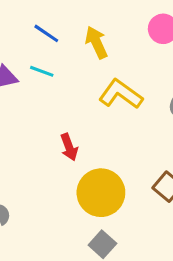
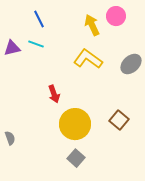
blue line: (46, 33) -> (39, 19), turned 30
yellow arrow: (96, 42) -> (92, 25), moved

